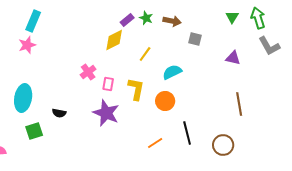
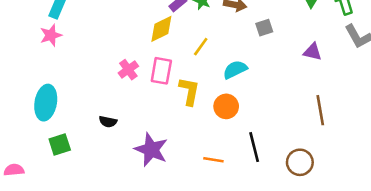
gray square: (195, 39) -> (264, 28), turned -32
pink rectangle: (108, 84) -> (161, 71), moved, size x1.5
black semicircle: (59, 113) -> (108, 122), moved
purple star: (106, 113) -> (151, 150), moved
orange line: (155, 143) -> (213, 160), turned 42

